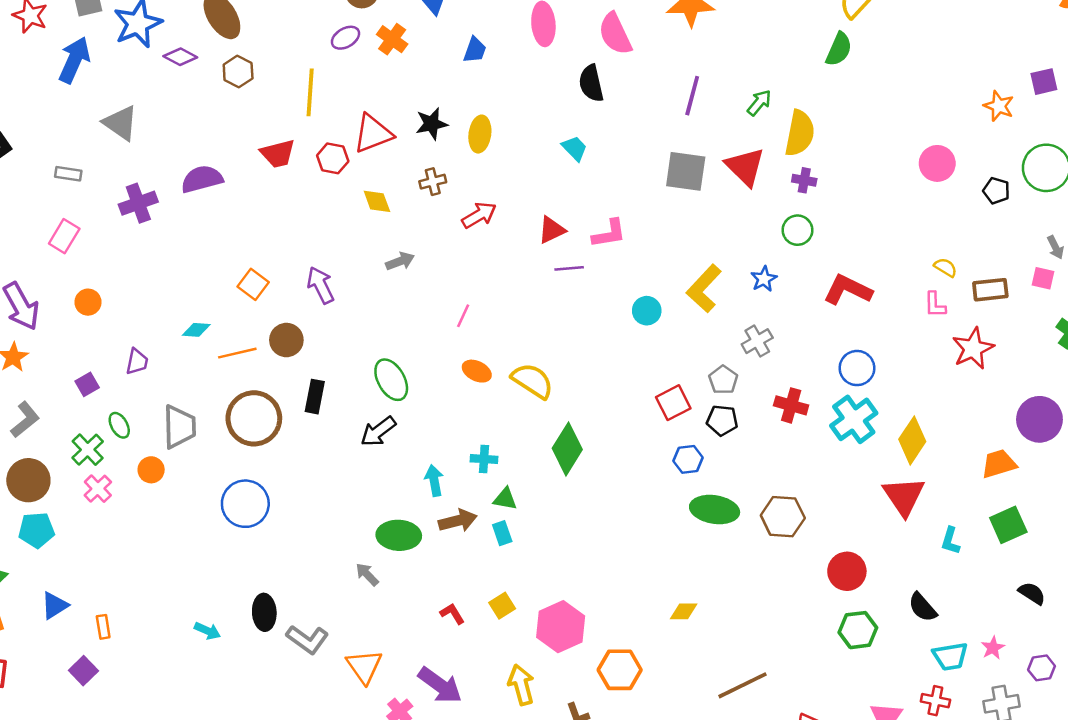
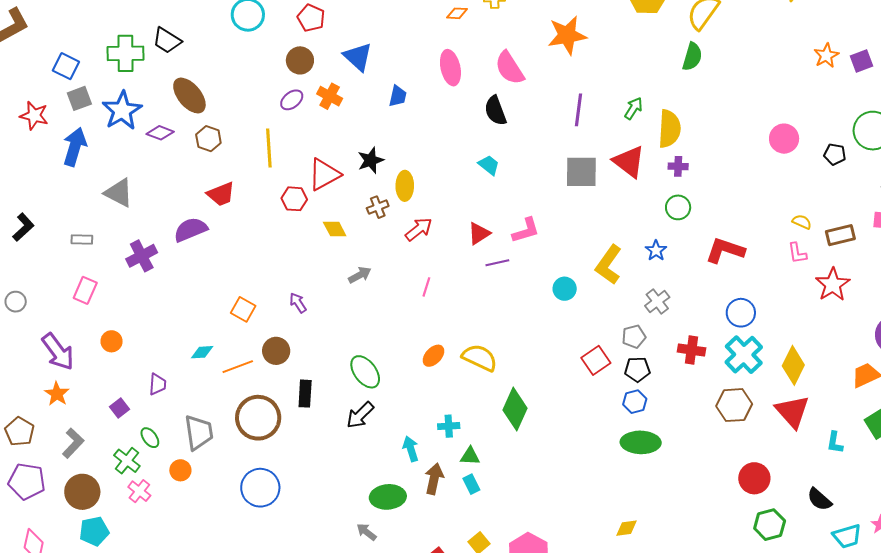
orange star: (999, 106) -> (826, 56), moved, turned 30
yellow ellipse: (480, 134) -> (405, 186), moved
red trapezoid: (278, 154) -> (221, 194), moved
purple arrow: (321, 285) -> (298, 303), size x0.7
pink line: (463, 316) -> (426, 287), moved
orange ellipse: (477, 371) -> (433, 356), turned -65
gray pentagon: (723, 380) -> (634, 337), turned 30
blue hexagon: (688, 459) -> (635, 402), moved
brown hexagon: (783, 517) -> (734, 405), moved
brown arrow: (458, 521) -> (434, 479), turned -56

